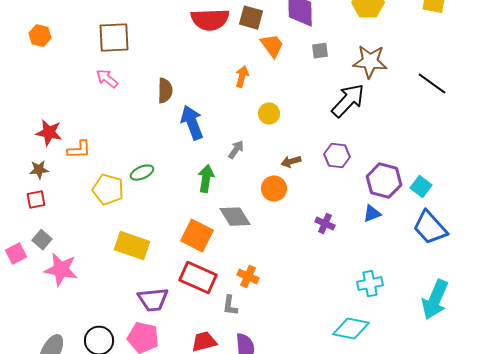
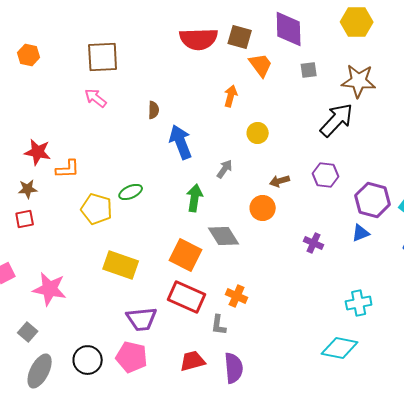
brown semicircle: (165, 91) -> (154, 110), size x0.7
gray square: (42, 240) -> (28, 332), moved

